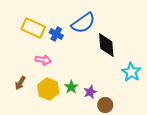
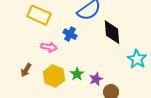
blue cross: (56, 34) -> (70, 34), moved

